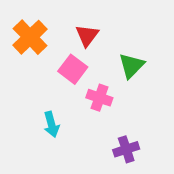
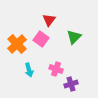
orange cross: (30, 37) -> (17, 44), moved
pink cross: (99, 98) -> (56, 69), moved

